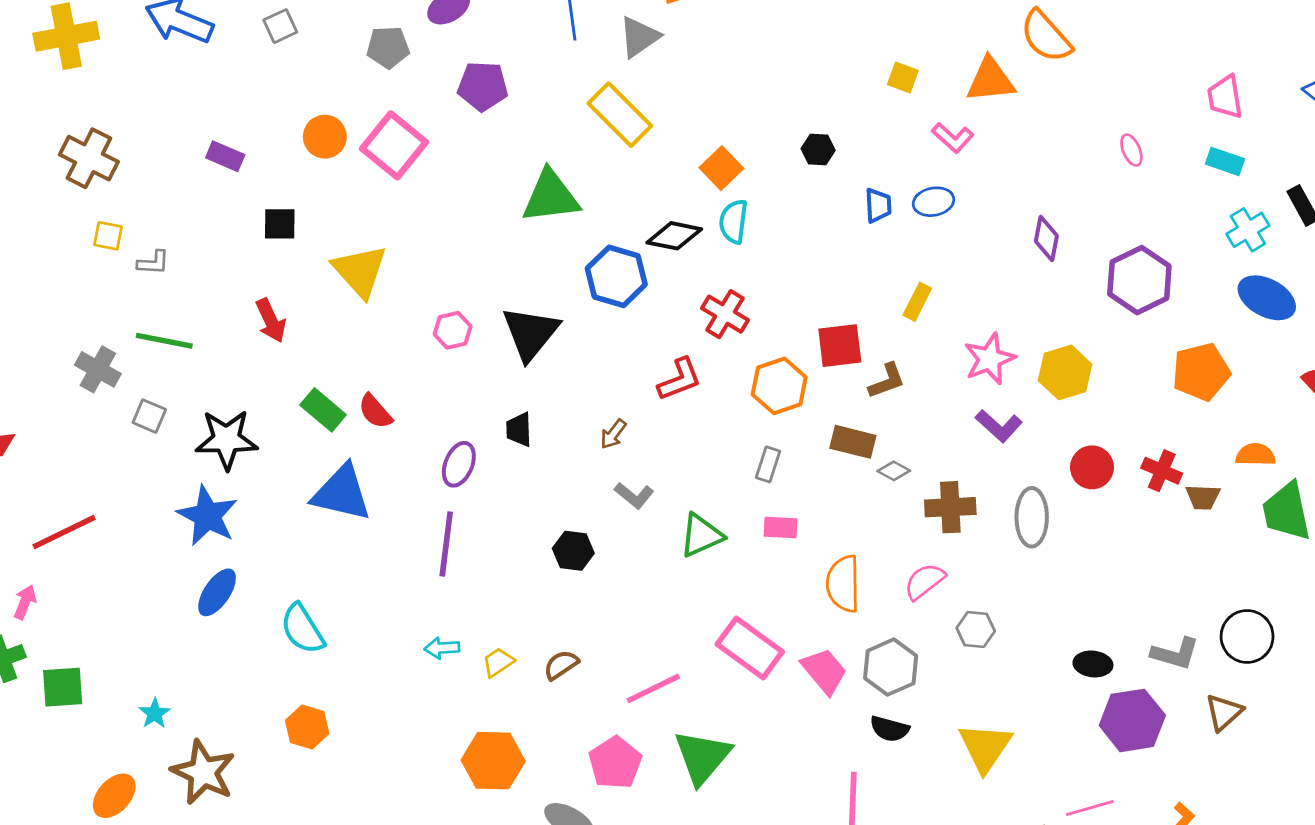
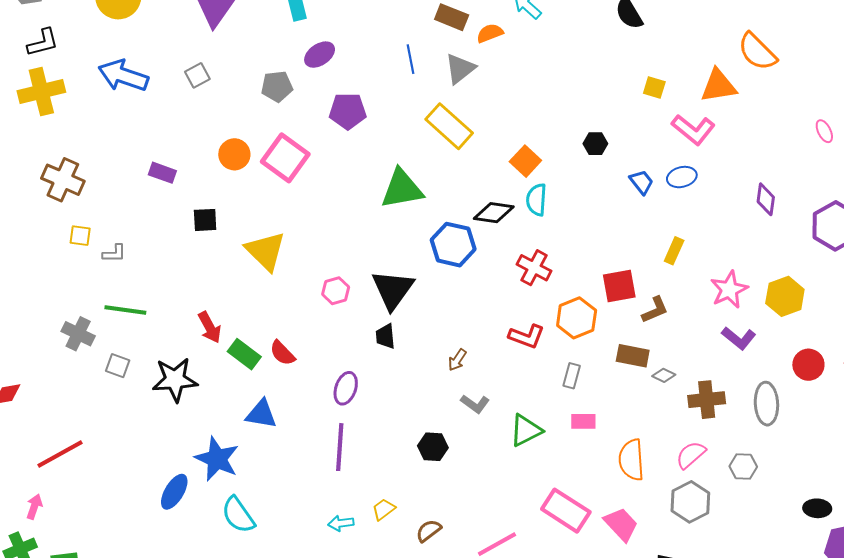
pink L-shape: (953, 138) -> (693, 130), size x1.4
blue trapezoid: (878, 205) -> (642, 182), turned -32
red arrow: (271, 321) -> (210, 327), moved
red L-shape: (680, 379) -> (527, 336), moved, turned 45
black trapezoid: (519, 429) -> (385, 336), moved
blue triangle: (342, 493) -> (261, 414), size x0.7
blue star: (207, 516) -> (217, 459), moved
gray hexagon: (976, 629) -> (743, 467), moved
yellow trapezoid: (498, 662) -> (384, 509), moved
gray hexagon: (891, 667) -> (690, 502), moved

